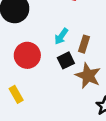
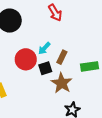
red circle: (27, 55) -> (26, 59), moved

